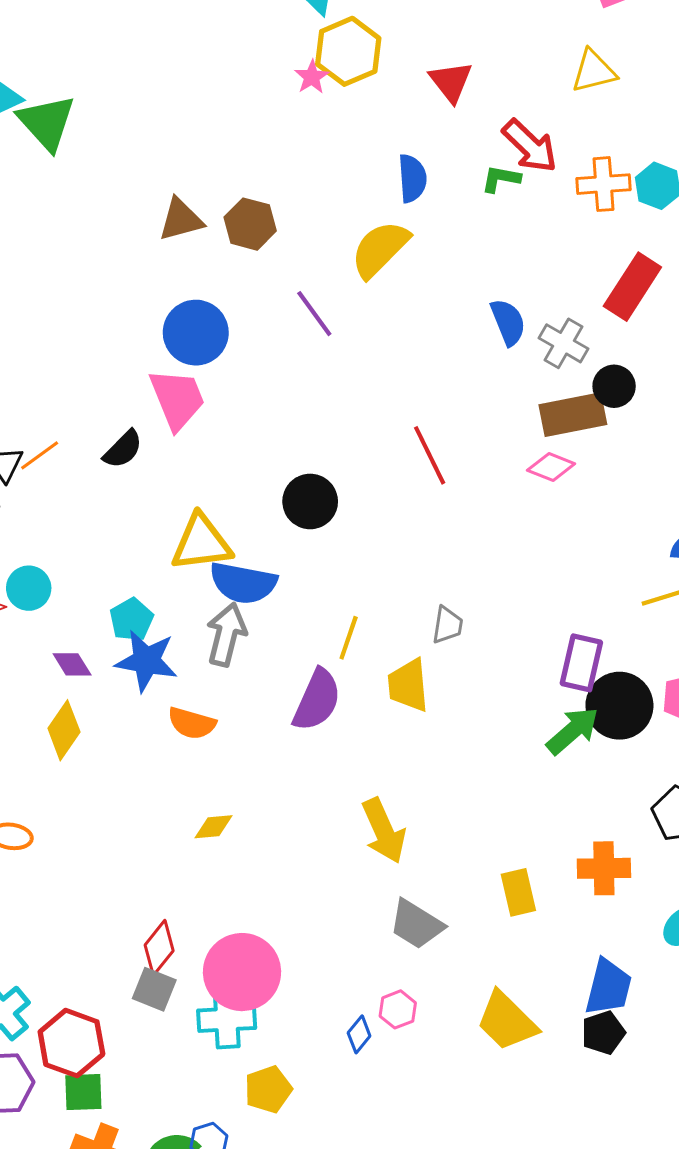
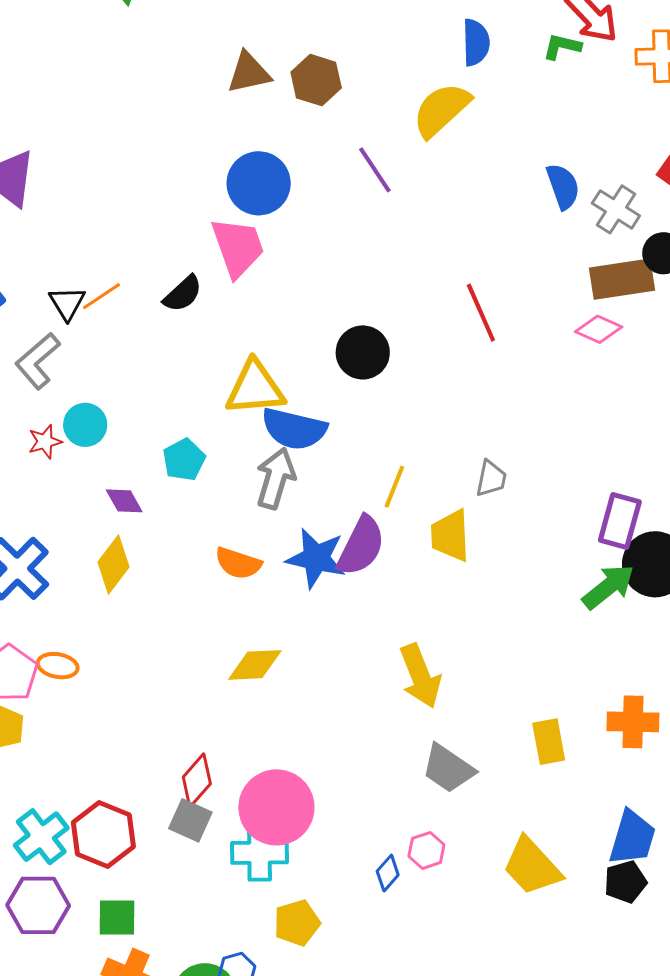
blue star: (146, 661) -> (316, 558), moved
yellow diamond: (214, 827) -> (255, 665), size x1.4
red hexagon: (71, 1043) -> (103, 834), moved

